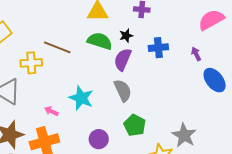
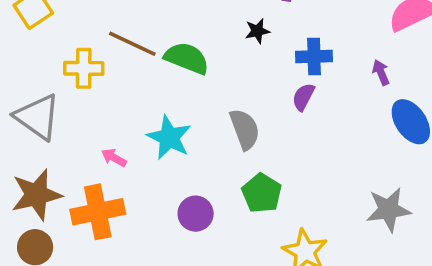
green semicircle: (100, 41) -> (187, 58), moved
purple semicircle: (123, 59) -> (303, 97), moved, size x0.7
gray star: (184, 135) -> (389, 210), moved, turned 30

